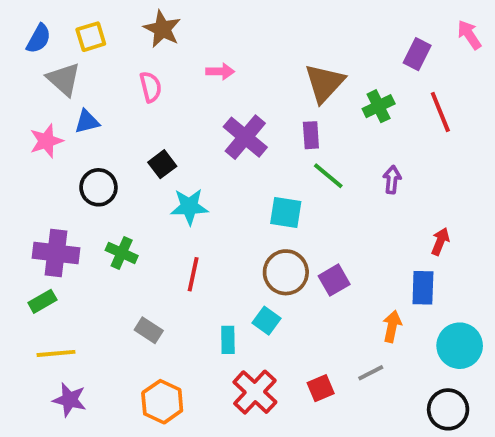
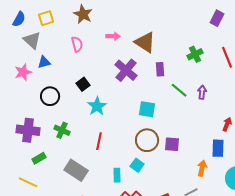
purple rectangle: (417, 54) -> (217, 18), moved
brown triangle: (324, 83) -> (145, 42), moved, turned -40
green line: (328, 176) -> (179, 90), moved
cyan star: (189, 207) -> (97, 106), turned -30
purple square: (334, 280) -> (172, 144), turned 35
green rectangle: (42, 301) -> (39, 158), moved
gray rectangle: (149, 330) -> (76, 170), size x1.6
yellow line: (56, 353) -> (28, 182), turned 30

